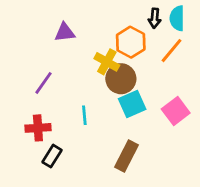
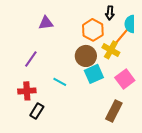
cyan semicircle: (177, 18) -> (130, 24), moved
yellow cross: (107, 62) -> (111, 50), moved
cyan line: (84, 115) -> (60, 82), turned -56
brown rectangle: (126, 156) -> (114, 111), moved

